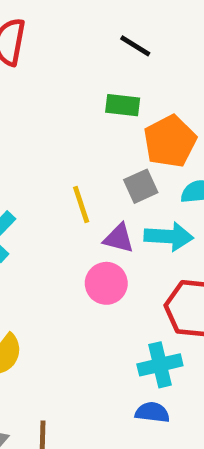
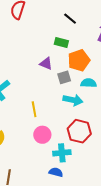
yellow line: (81, 205) -> (34, 109), moved
purple triangle: (119, 238) -> (46, 63), moved
pink circle: (106, 283) -> (42, 135), moved

